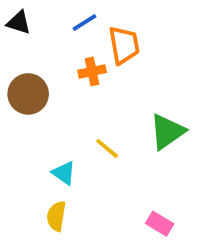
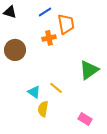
yellow line: (107, 148) -> (56, 88), moved
yellow semicircle: (56, 216) -> (43, 109), moved

